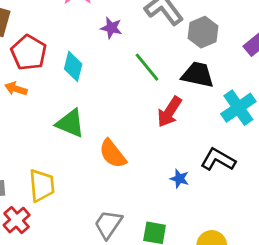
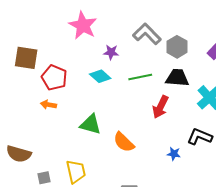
cyan diamond: (73, 66) -> (100, 76), moved, turned -55
green line: (147, 67) -> (140, 77), turned -55

